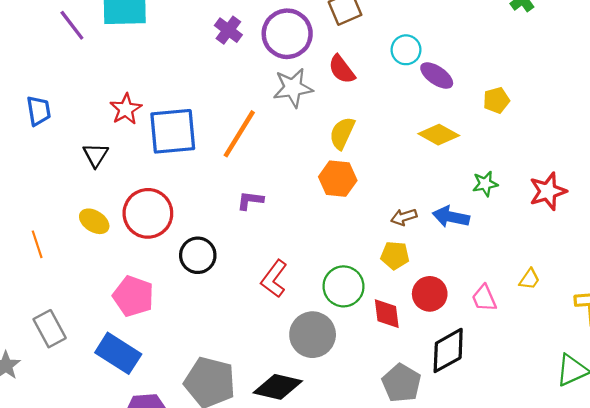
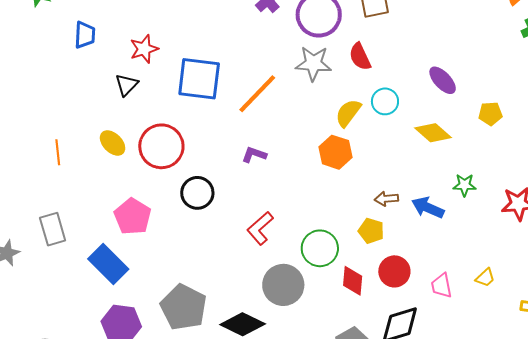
cyan circle: (406, 50) -> (385, 101), moved
red star: (126, 109) -> (144, 49), moved

